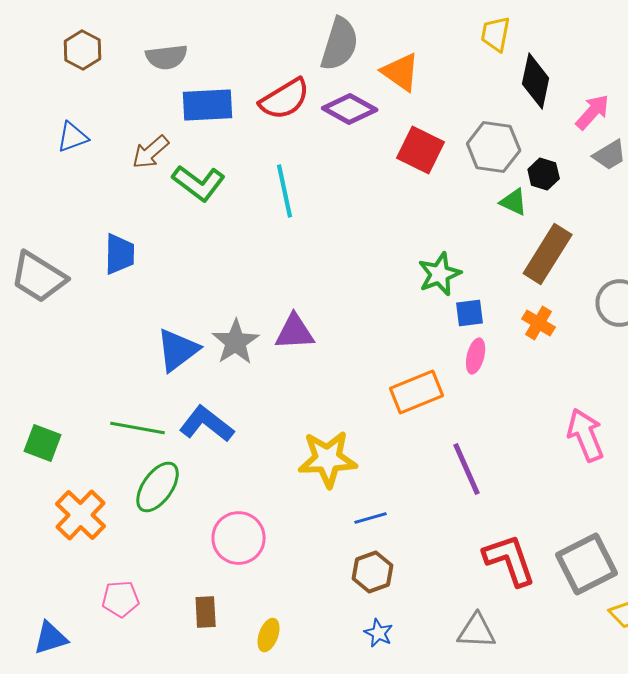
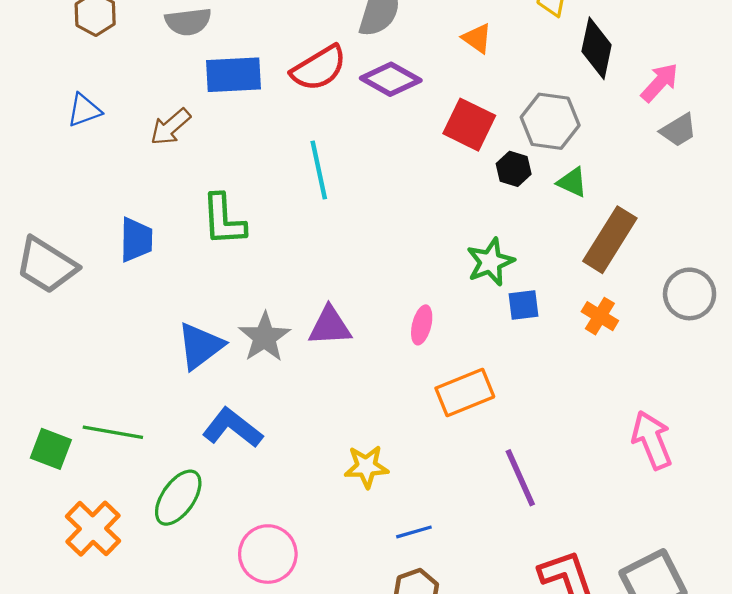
orange triangle: (401, 72) -> (477, 38), moved, size x0.7
black hexagon: (544, 174) -> (514, 169), moved
green L-shape: (199, 183) -> (224, 220), moved, turned 50
pink ellipse: (476, 356) -> (422, 325), moved
green line: (138, 428) -> (113, 432), moved
yellow star: (328, 459) -> (366, 467), size x0.7

